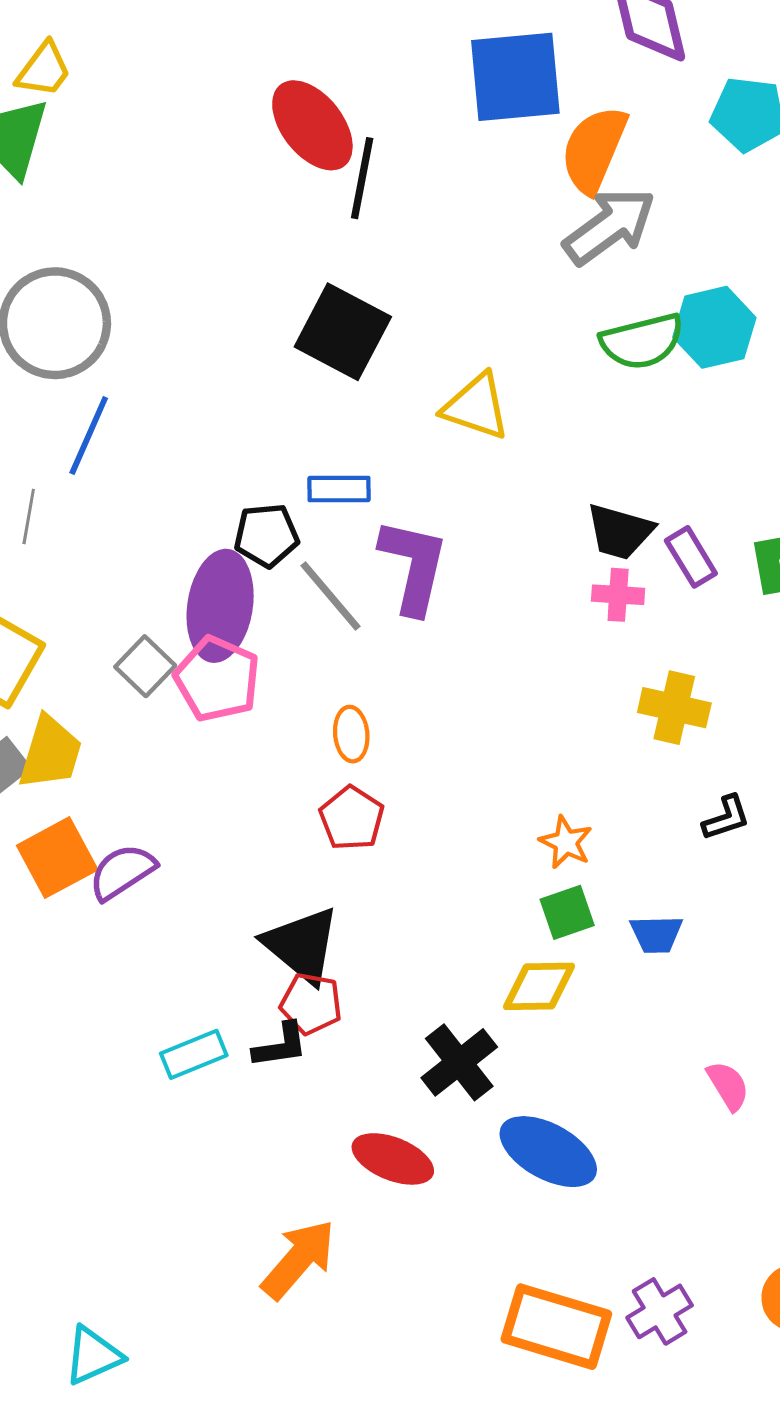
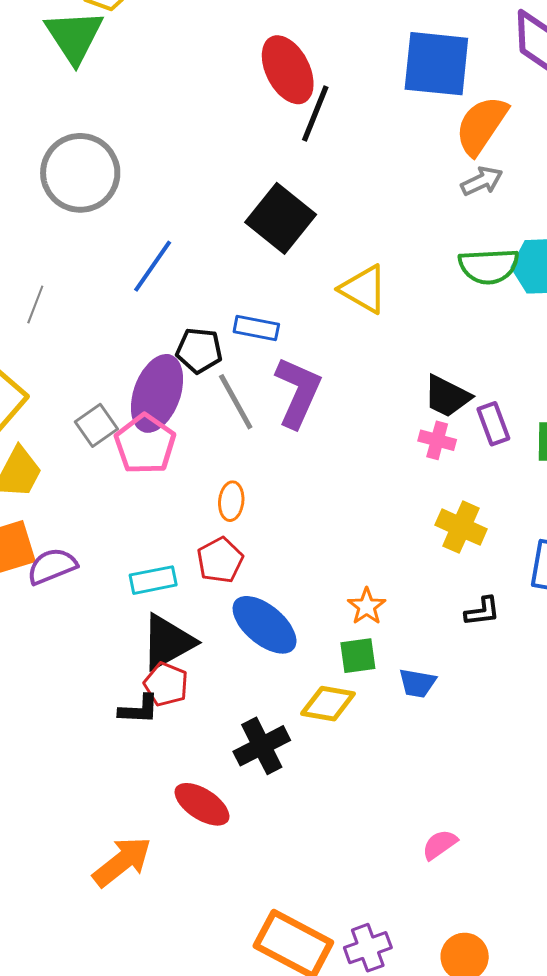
gray arrow: (609, 226) -> (482, 181), size x0.6
blue line: (89, 436) -> (153, 266), moved
black triangle: (302, 945) -> (168, 642), turned 40
cyan rectangle: (194, 1054) -> (153, 580), moved
pink semicircle: (728, 1086) -> (440, 845), moved, turned -105
blue ellipse: (548, 1152) -> (265, 625), moved

